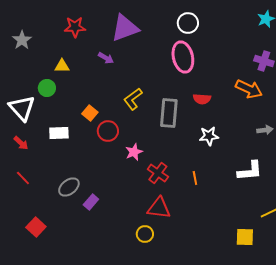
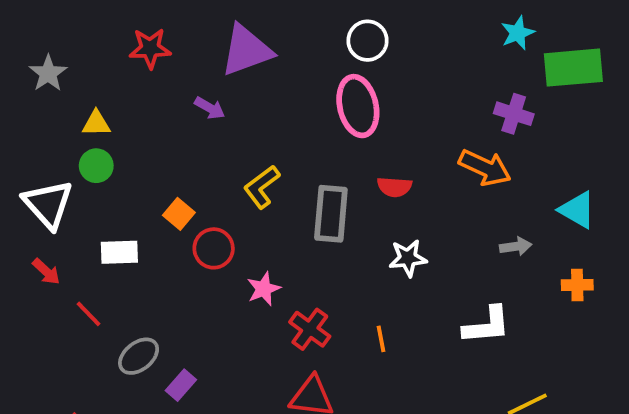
yellow triangle: (62, 66) -> (96, 123), moved
red line: (23, 178) -> (89, 314), moved

